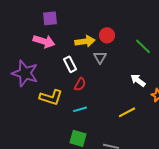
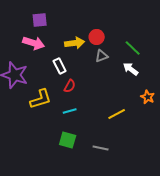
gray triangle: (100, 57) -> (102, 56), moved, turned 40
white arrow: (138, 80) -> (131, 69), moved
yellow L-shape: (51, 97) -> (41, 99), turned -35

